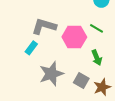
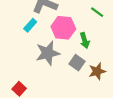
pink hexagon: (74, 37) -> (63, 28), moved
green arrow: (97, 58) -> (85, 40), moved

